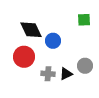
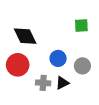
blue circle: (53, 41) -> (58, 58), moved
gray circle: (85, 66) -> (82, 66), moved

